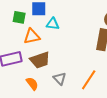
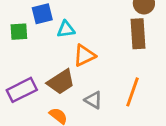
orange triangle: (32, 36) -> (84, 55), moved

